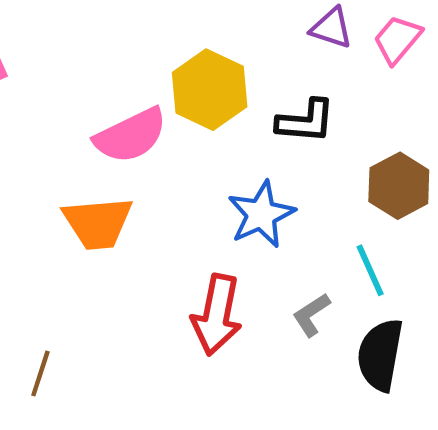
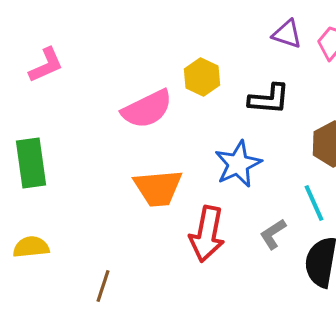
yellow hexagon: (210, 90) -> (202, 77), size x0.7
orange trapezoid: (98, 223) -> (158, 188), moved
brown line: (40, 374) -> (103, 286), moved

